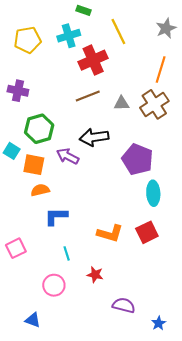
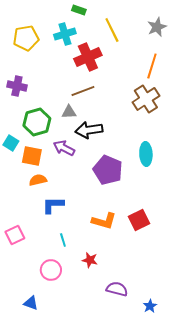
gray triangle: (122, 103) -> (69, 112), moved
purple pentagon: (137, 159) -> (108, 170), moved
cyan ellipse: (153, 193) -> (146, 154), moved

